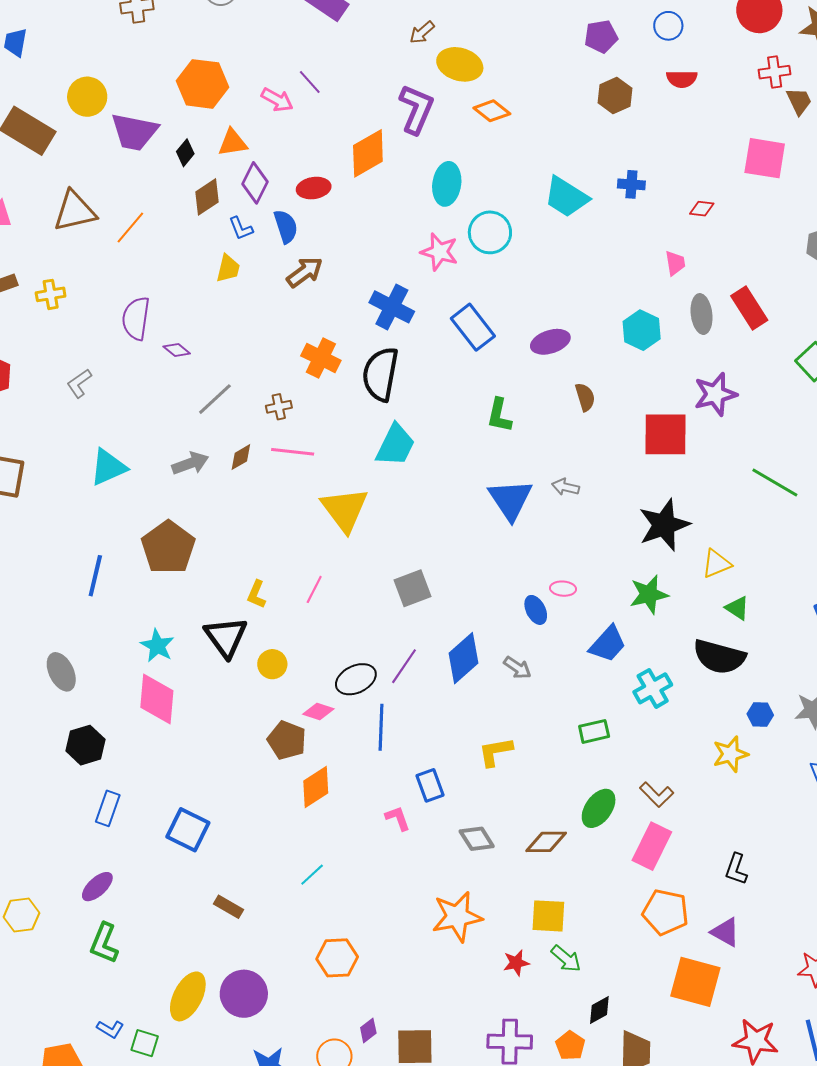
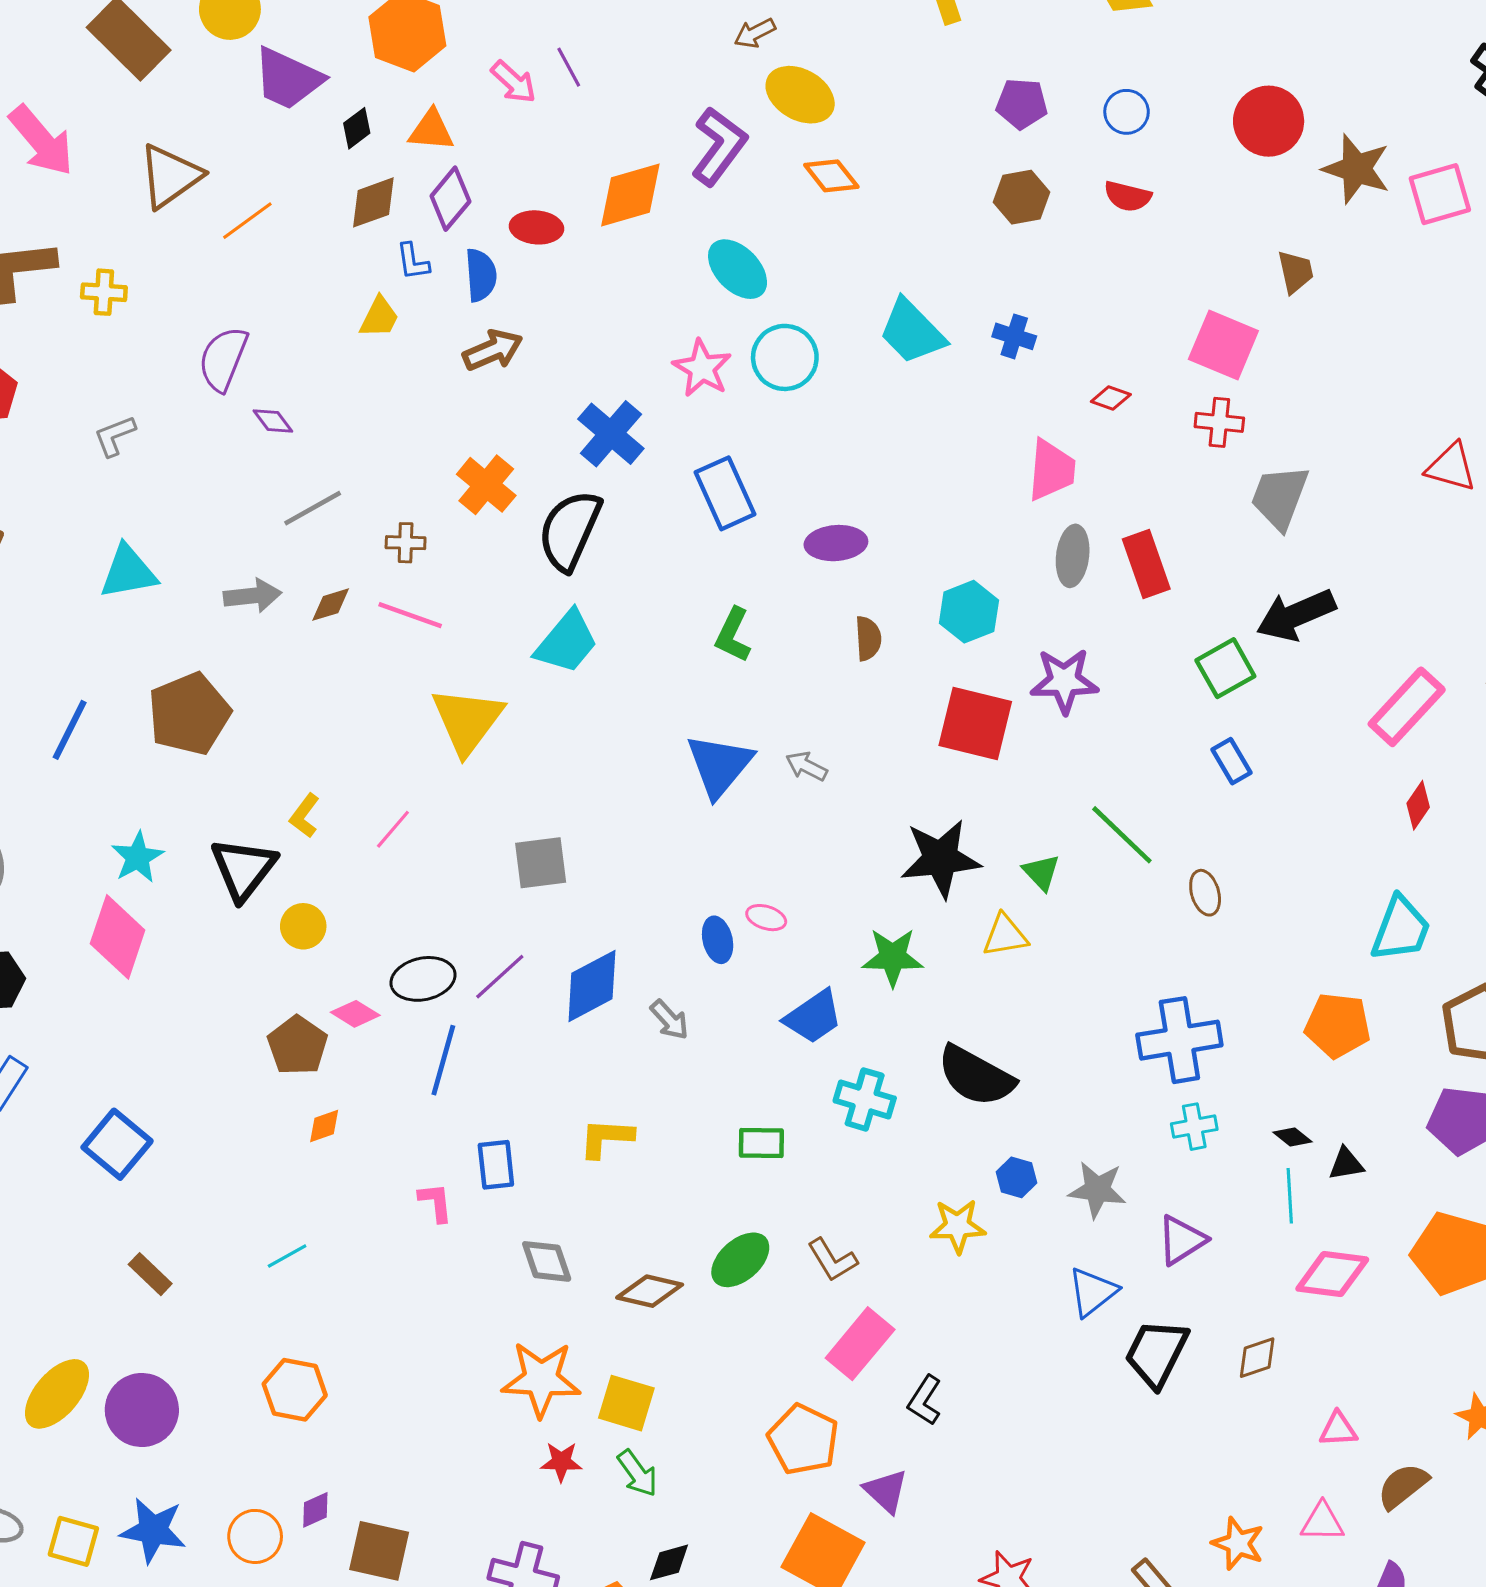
red cross: (775, 72) -> (1219, 422), moved
cyan ellipse: (447, 184) -> (738, 269), turned -66
brown triangle: (75, 211) -> (170, 176), turned -36
pink trapezoid: (675, 263) -> (1051, 470), size x1.6
cyan hexagon: (642, 330) -> (969, 612), moved
green triangle: (737, 608) -> (1041, 872), moved
cyan cross: (653, 688) -> (865, 1100), turned 33
orange diamond: (316, 787) -> (324, 1126), size x0.6
pink rectangle: (652, 846) -> (860, 1344), moved
orange star: (457, 917) -> (541, 1379), moved

